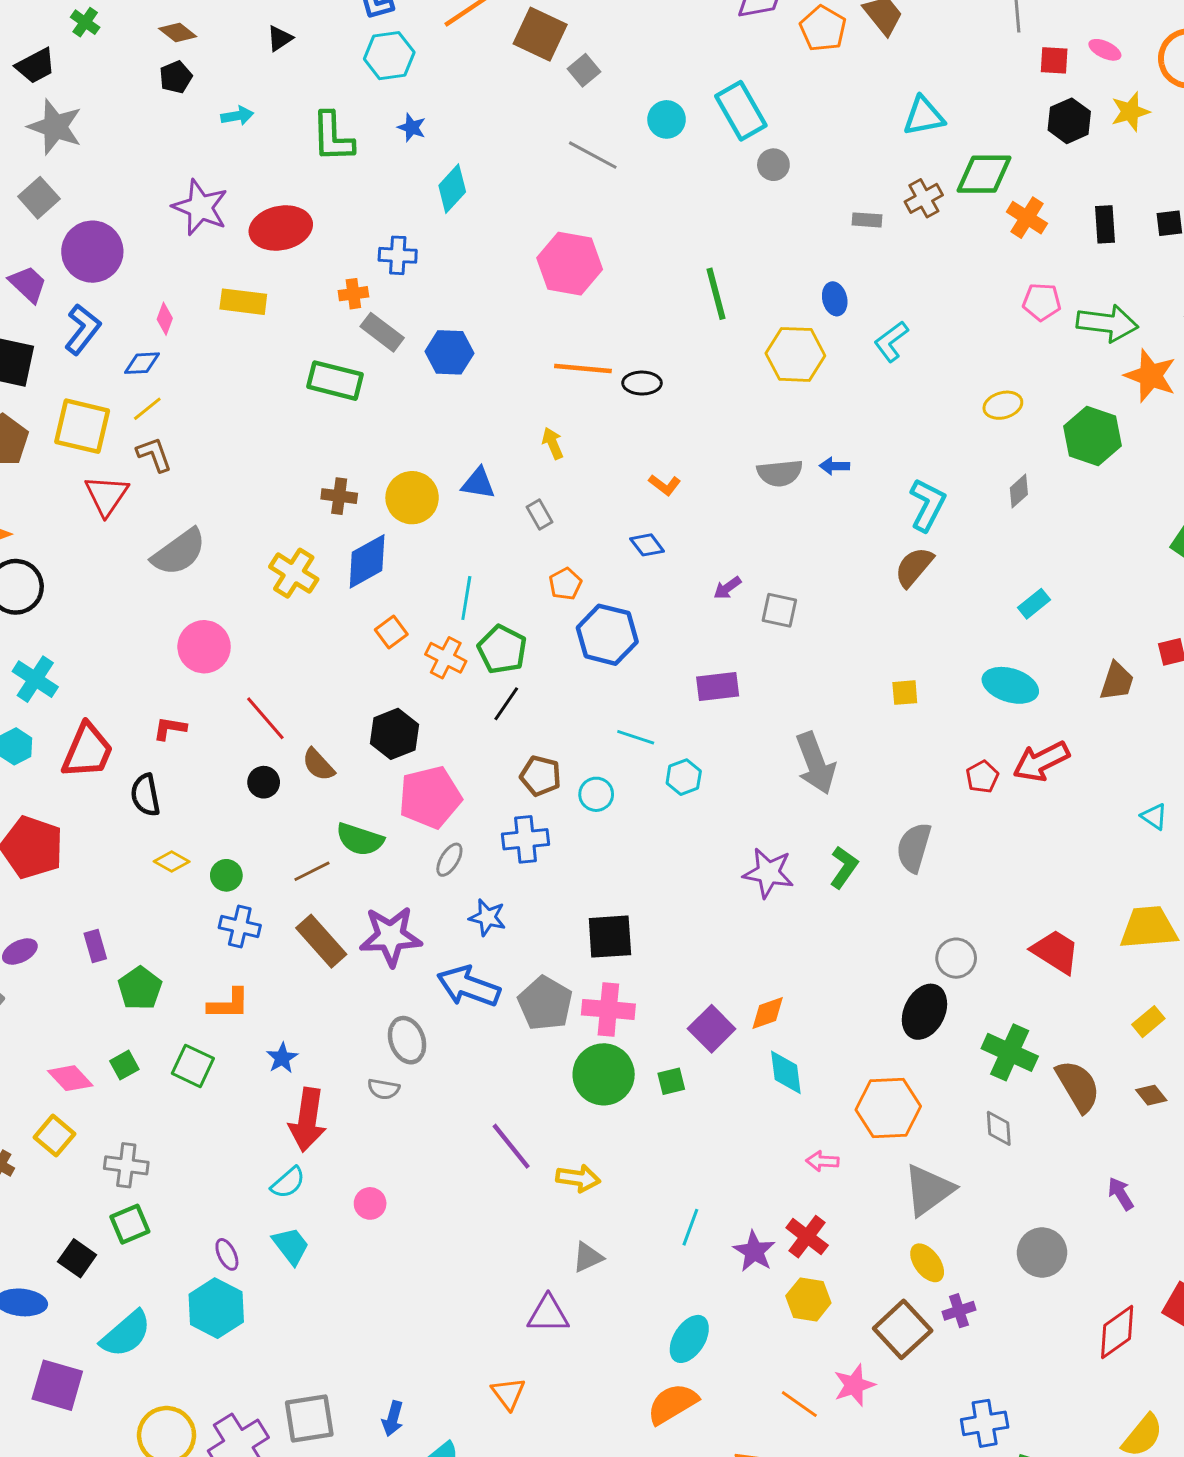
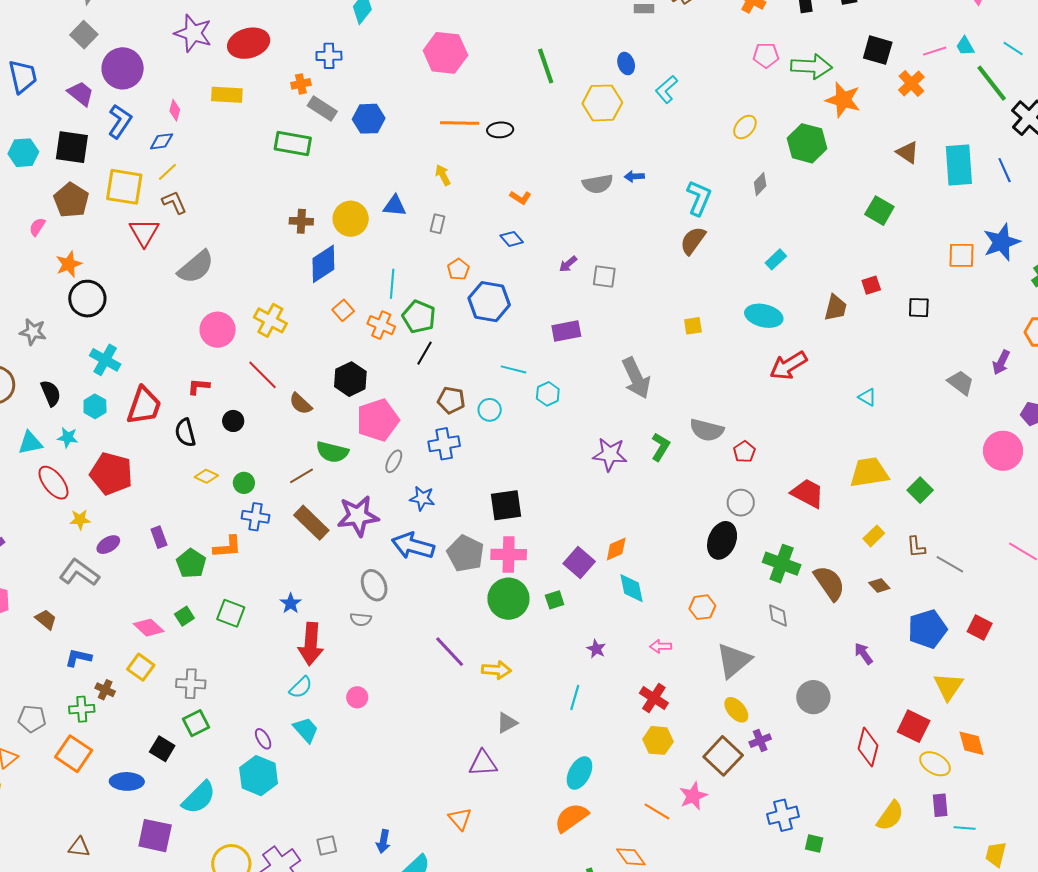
yellow ellipse: (1003, 405) -> (745, 127), turned -30
gray rectangle: (539, 515) -> (437, 224), turned 48
yellow cross: (294, 573) -> (270, 320), moved
red pentagon: (982, 777) -> (744, 452), moved
black circle: (264, 782) -> (233, 421), moved
gray semicircle: (914, 848) -> (707, 430), turned -88
orange L-shape: (229, 1004) -> (227, 547), moved
orange hexagon: (888, 1108) -> (702, 607), size x0.6
purple star: (754, 1251) -> (596, 649), moved, size x0.7
red diamond: (1117, 1332) -> (868, 747), turned -36
gray square: (309, 1419) -> (327, 846), size x0.6

